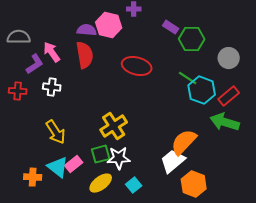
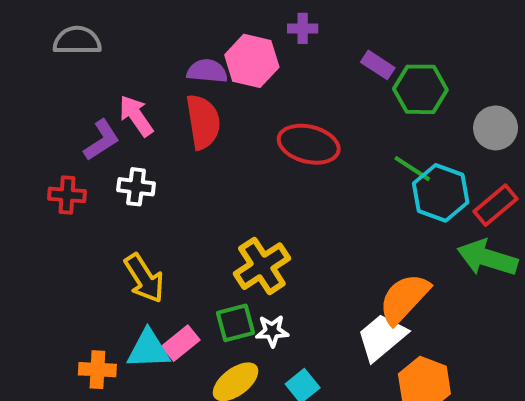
gray semicircle: (19, 37) -> (77, 41), moved
white star: (119, 158) -> (272, 331), size x0.7
cyan triangle: (58, 167) -> (148, 349), turned -40

